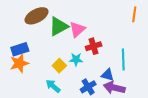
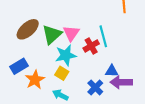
cyan star: (76, 59) -> (66, 55), moved, size x1.5
cyan line: (123, 59) -> (103, 36), moved
orange star: (19, 63) -> (35, 80), moved

